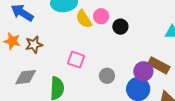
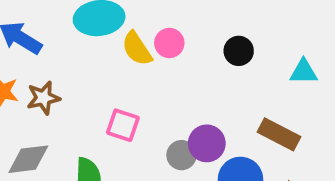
black circle: (120, 27) -> (239, 51), moved
purple circle: (143, 71) -> (207, 143), moved

